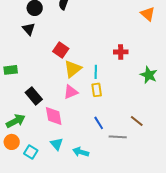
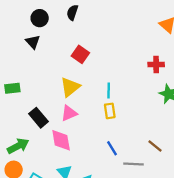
red square: (61, 50) -> (80, 54), moved
red cross: (121, 52) -> (156, 64), moved
yellow triangle: (73, 69) -> (70, 87), moved
pink triangle: (71, 92) -> (69, 113), moved

